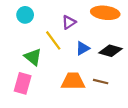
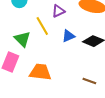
orange trapezoid: (73, 81) -> (40, 72), moved
brown line: (101, 82) -> (89, 81), moved

